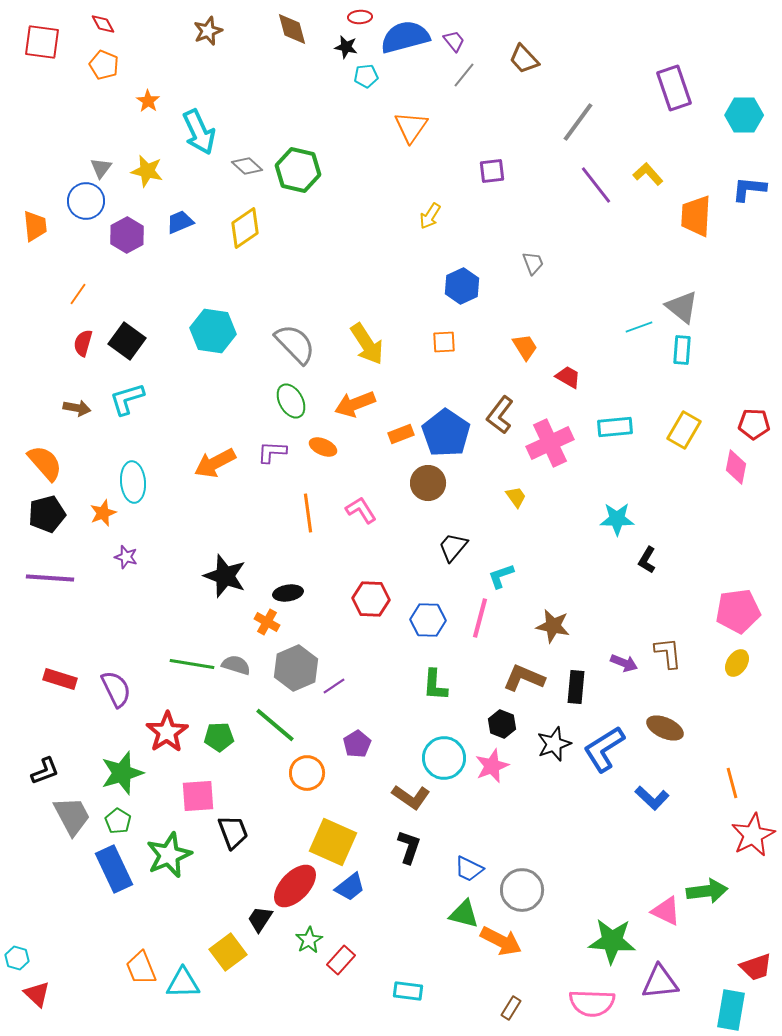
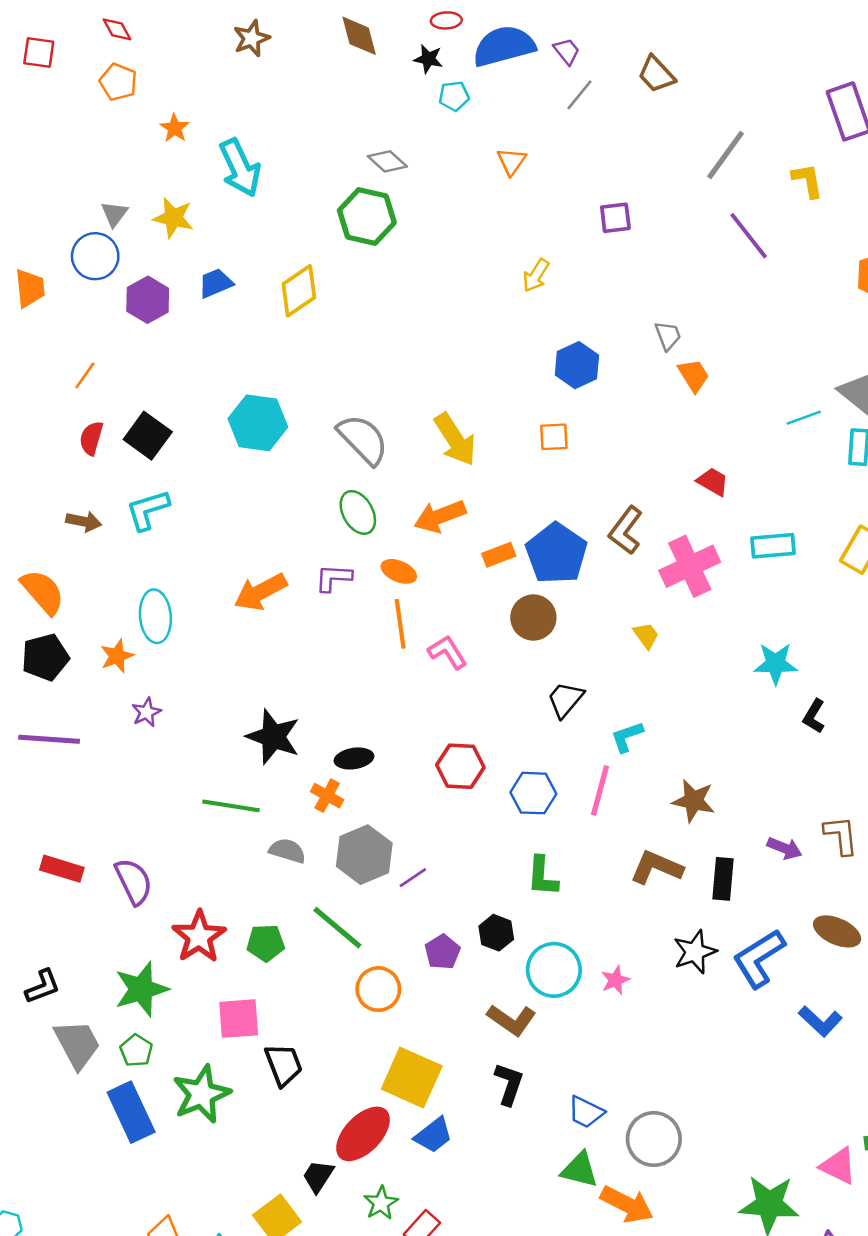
red square: (42, 42) -> (39, 52), size x0.7
orange triangle: (411, 127) -> (512, 161), size x0.7
gray diamond: (247, 166) -> (387, 161), moved
yellow L-shape: (648, 174) -> (808, 181), moved, turned 32
orange trapezoid: (525, 347) -> (694, 375), moved
orange line: (308, 513) -> (400, 624), moved
purple star: (126, 557) -> (146, 712), turned 30
green line: (192, 664) -> (231, 806), moved
black hexagon: (502, 724) -> (496, 933), moved
pink star: (492, 766) -> (615, 980), size x0.7

